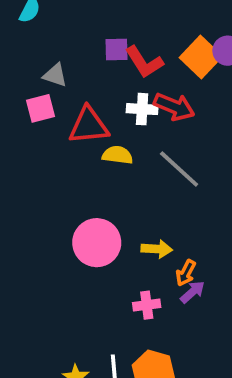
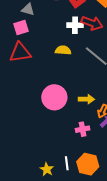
red triangle: (89, 126) -> (20, 53), moved

